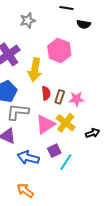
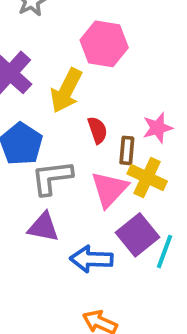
yellow arrow: (35, 70) -> (66, 91), turned 30
brown rectangle: (60, 97) -> (127, 150), moved
purple square: (54, 151) -> (137, 235), size x1.5

